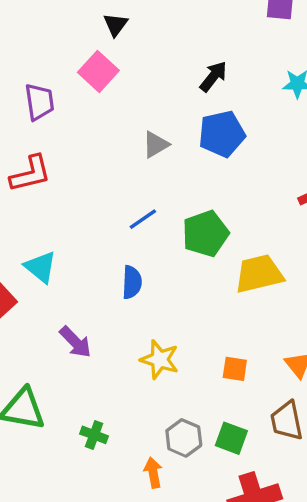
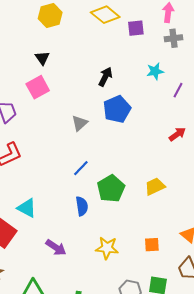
pink square: (98, 71) -> (38, 87), turned 30
green pentagon: (205, 234) -> (111, 189), moved
yellow trapezoid: (259, 274) -> (155, 186), size x0.7

